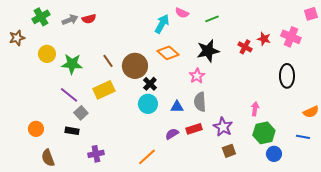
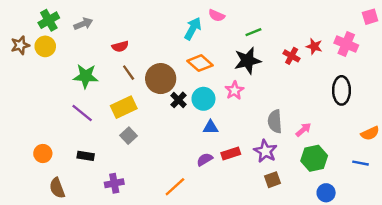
red semicircle: (89, 19) -> (120, 46), moved
green line: (212, 19) -> (253, 32), moved
yellow circle: (47, 54) -> (45, 46), moved
gray semicircle: (200, 102) -> (275, 121), moved
cyan circle: (148, 104) -> (203, 99), moved
pink arrow: (255, 109) -> (303, 130), turned 40
gray square: (81, 113) -> (129, 136), moved
blue circle: (274, 154) -> (326, 193), moved

